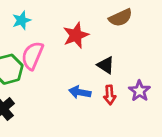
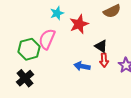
cyan star: (22, 20) -> (57, 13), moved
red arrow: (110, 95) -> (104, 60), moved

